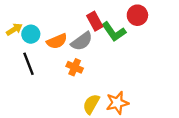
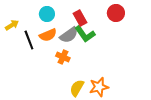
green L-shape: (114, 32) -> (85, 34), moved
cyan circle: (31, 34) -> (47, 14), moved
black line: (28, 64) -> (29, 40), moved

